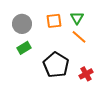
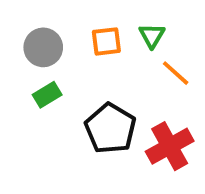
orange line: (79, 37) -> (176, 73), moved
red cross: (86, 74) -> (170, 146), size x1.6

